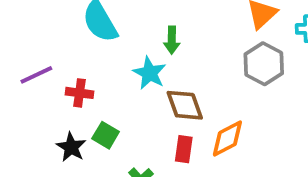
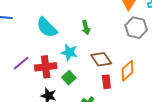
cyan star: (149, 73) -> (69, 52), moved
red cross: (79, 93) -> (46, 67), size x1.5
green square: (106, 135) -> (69, 78), moved, turned 32

